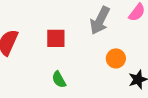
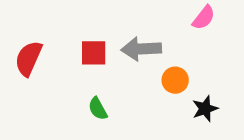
gray arrow: (100, 20) -> (141, 49), moved, turned 60

